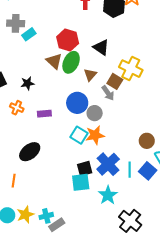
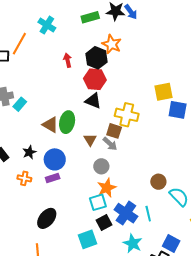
red hexagon: (68, 40) -> (95, 79), moved
brown triangle: (90, 75) -> (90, 140), moved
blue circle: (77, 103) -> (55, 159), moved
cyan square: (79, 135) -> (98, 202), moved, turned -36
blue square: (148, 171) -> (171, 243), moved
cyan square: (81, 182) -> (87, 239), moved

